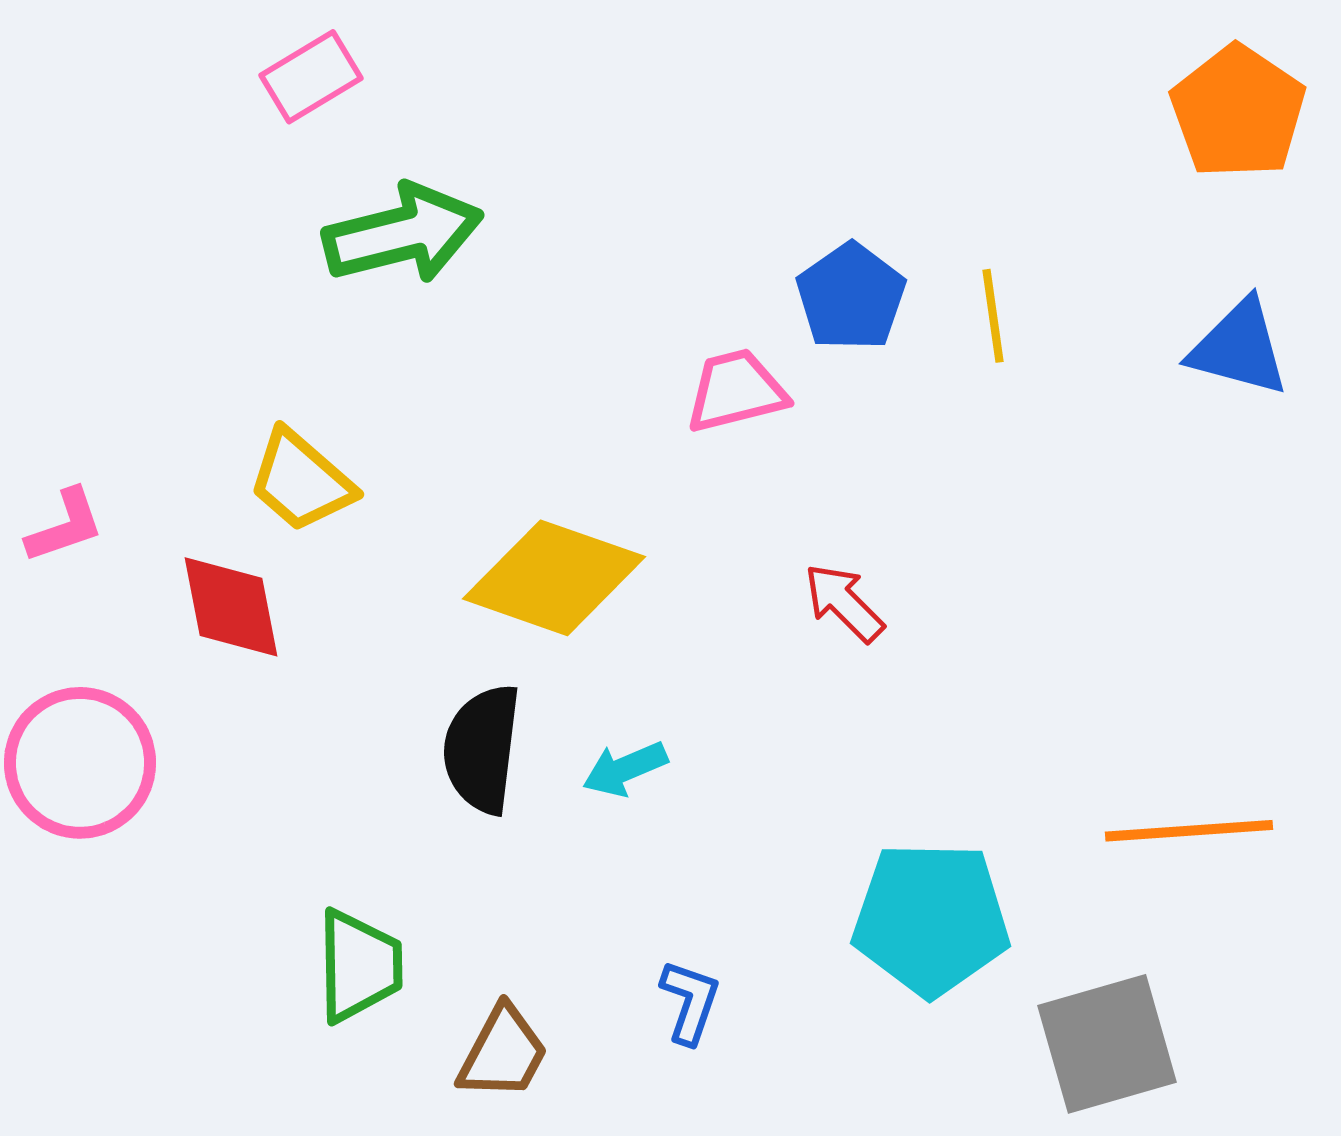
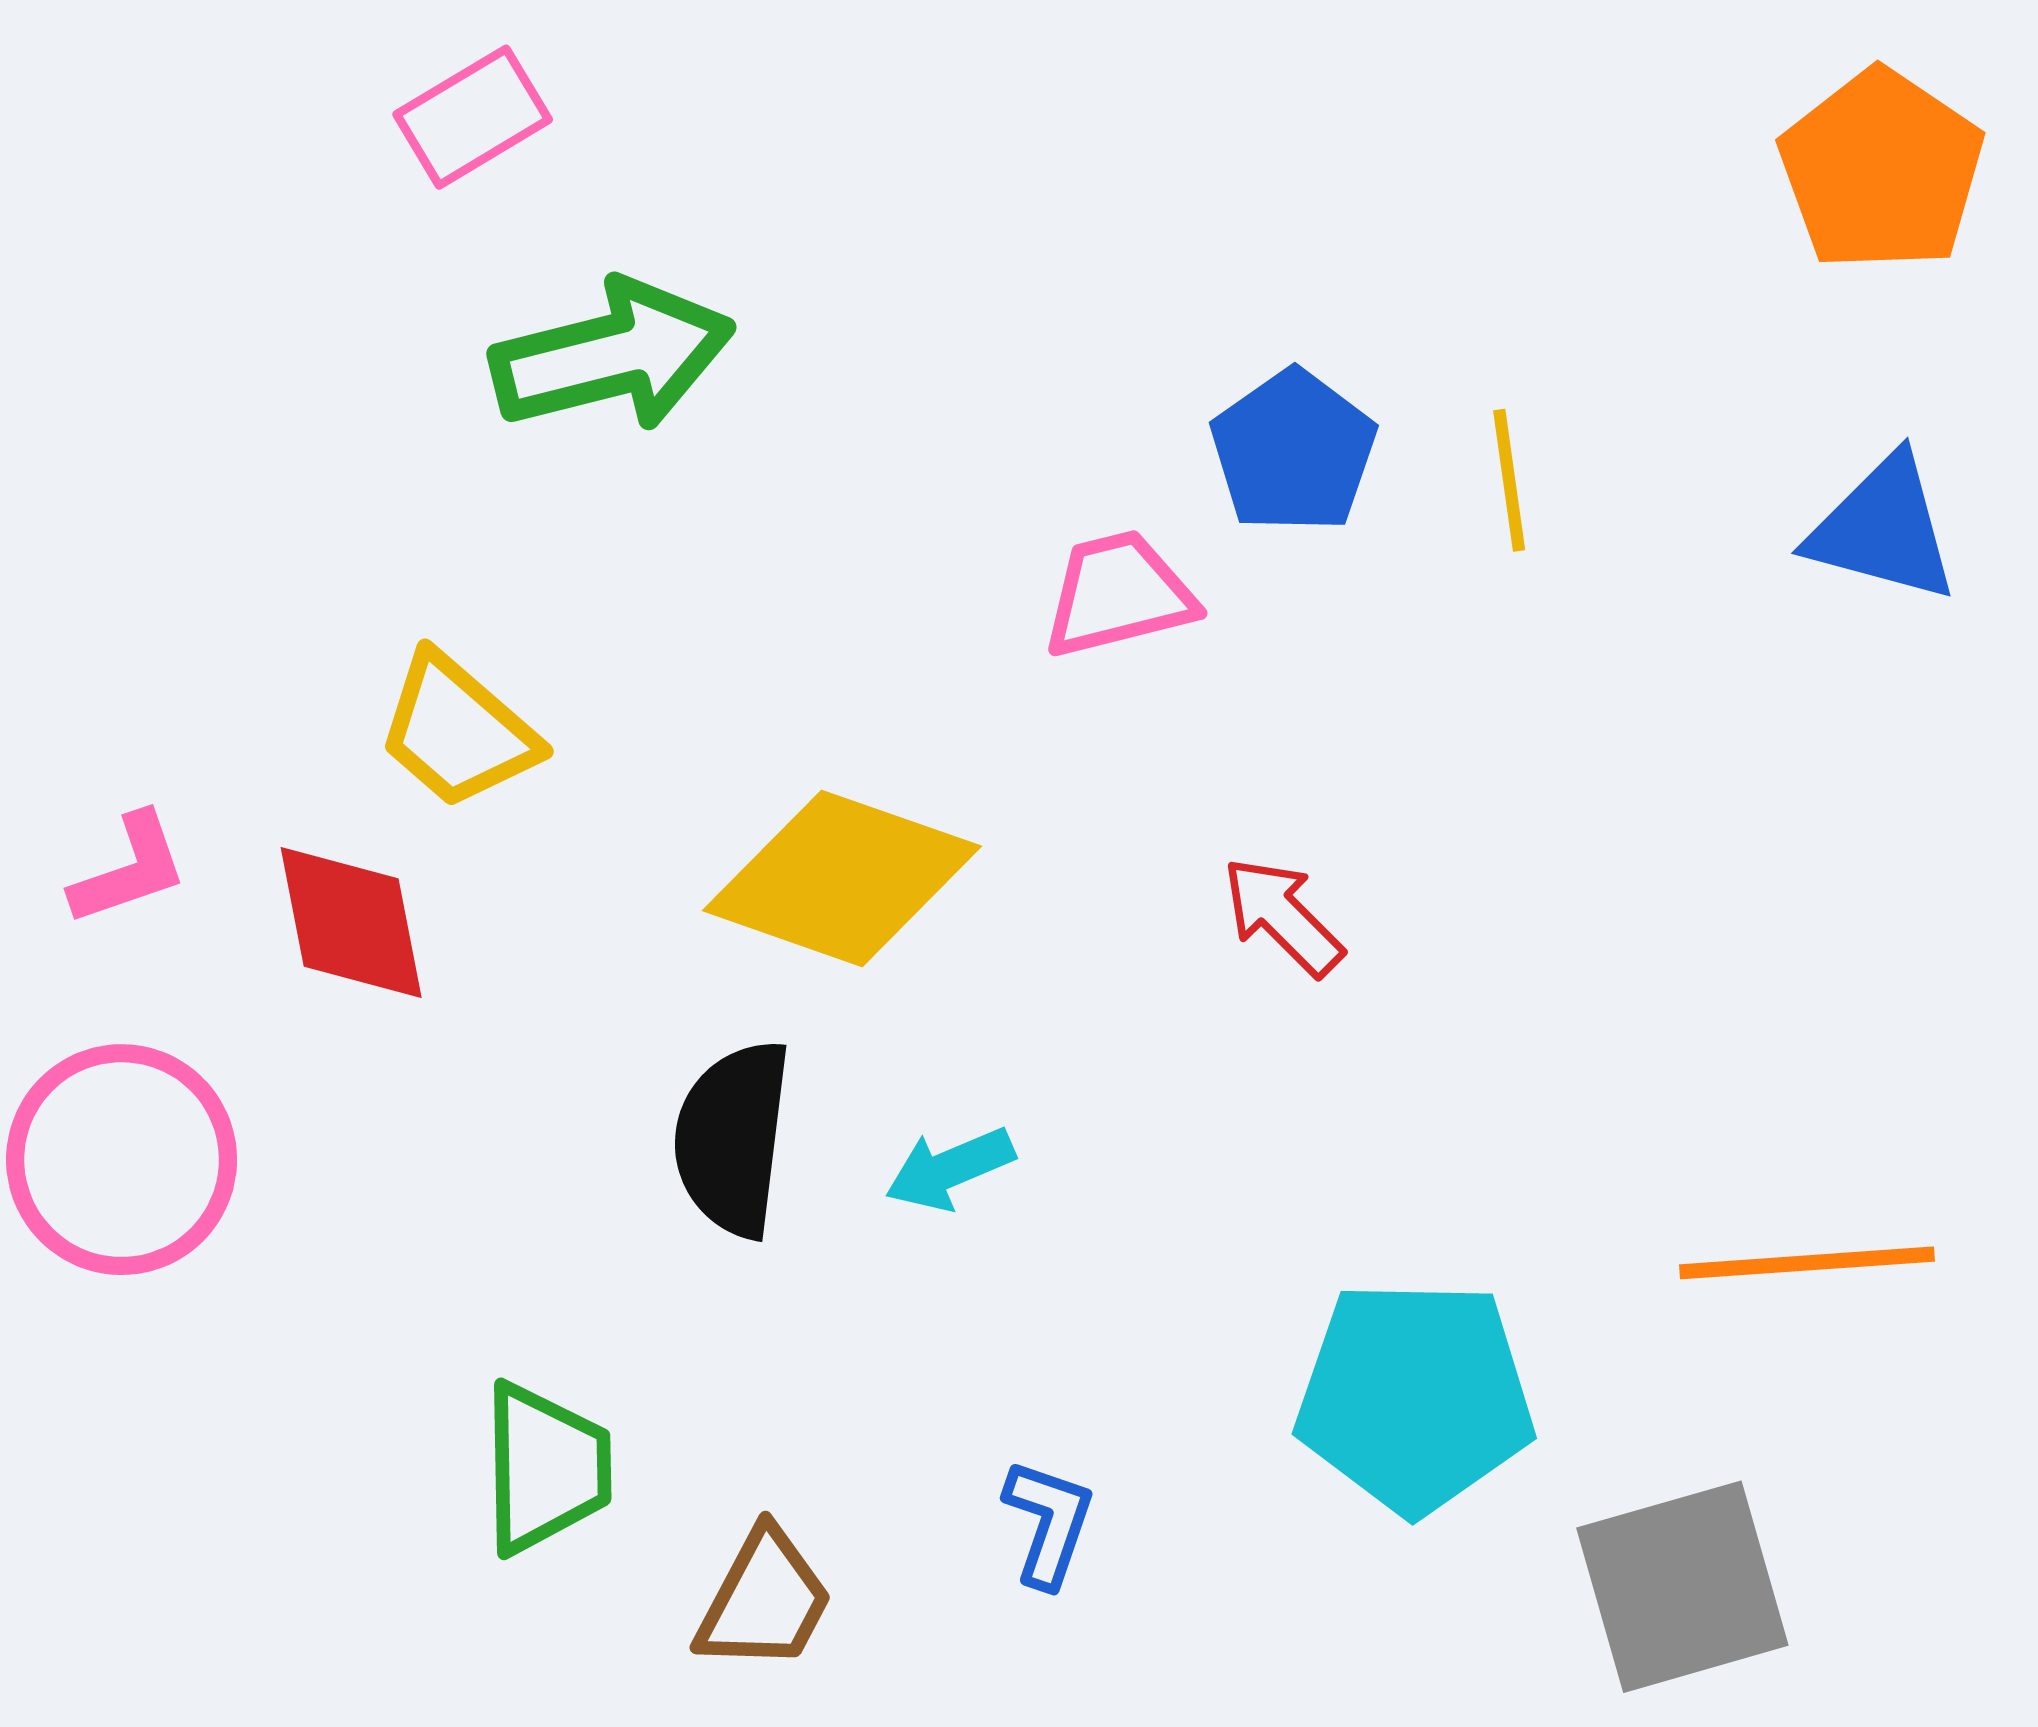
pink L-shape: (65, 526) -> (129, 869), moved

